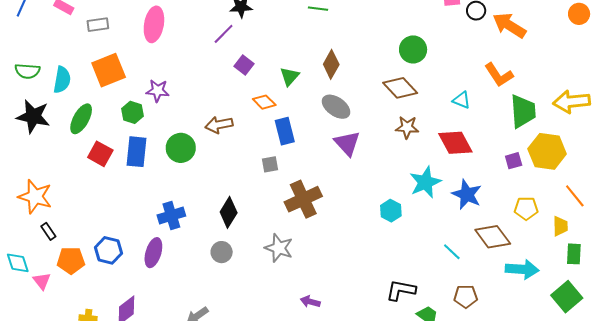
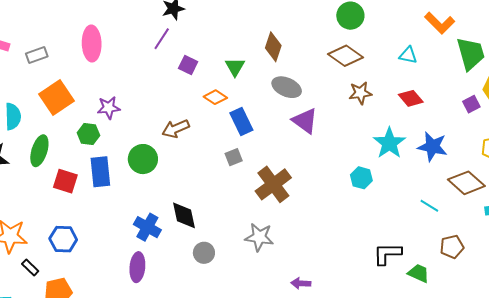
red diamond: (455, 143) -> (411, 98), size x0.7
black diamond: (229, 212) -> (184, 215), moved, turned -32
blue cross: (171, 215) -> (147, 227), turned -32
blue hexagon: (108, 250) -> (63, 239), moved

